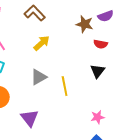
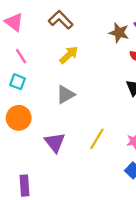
yellow line: (65, 86) -> (97, 139), moved, turned 42

